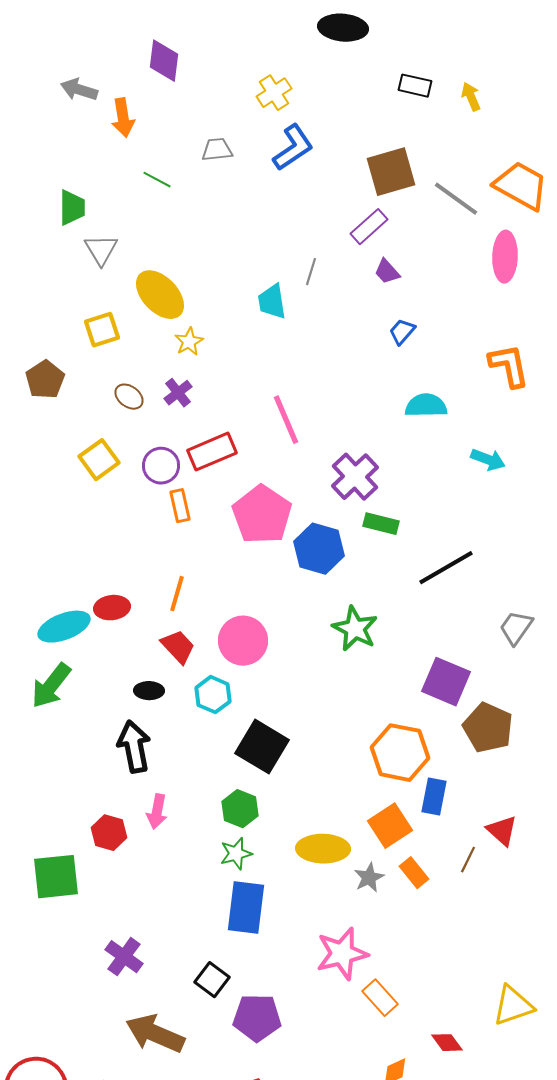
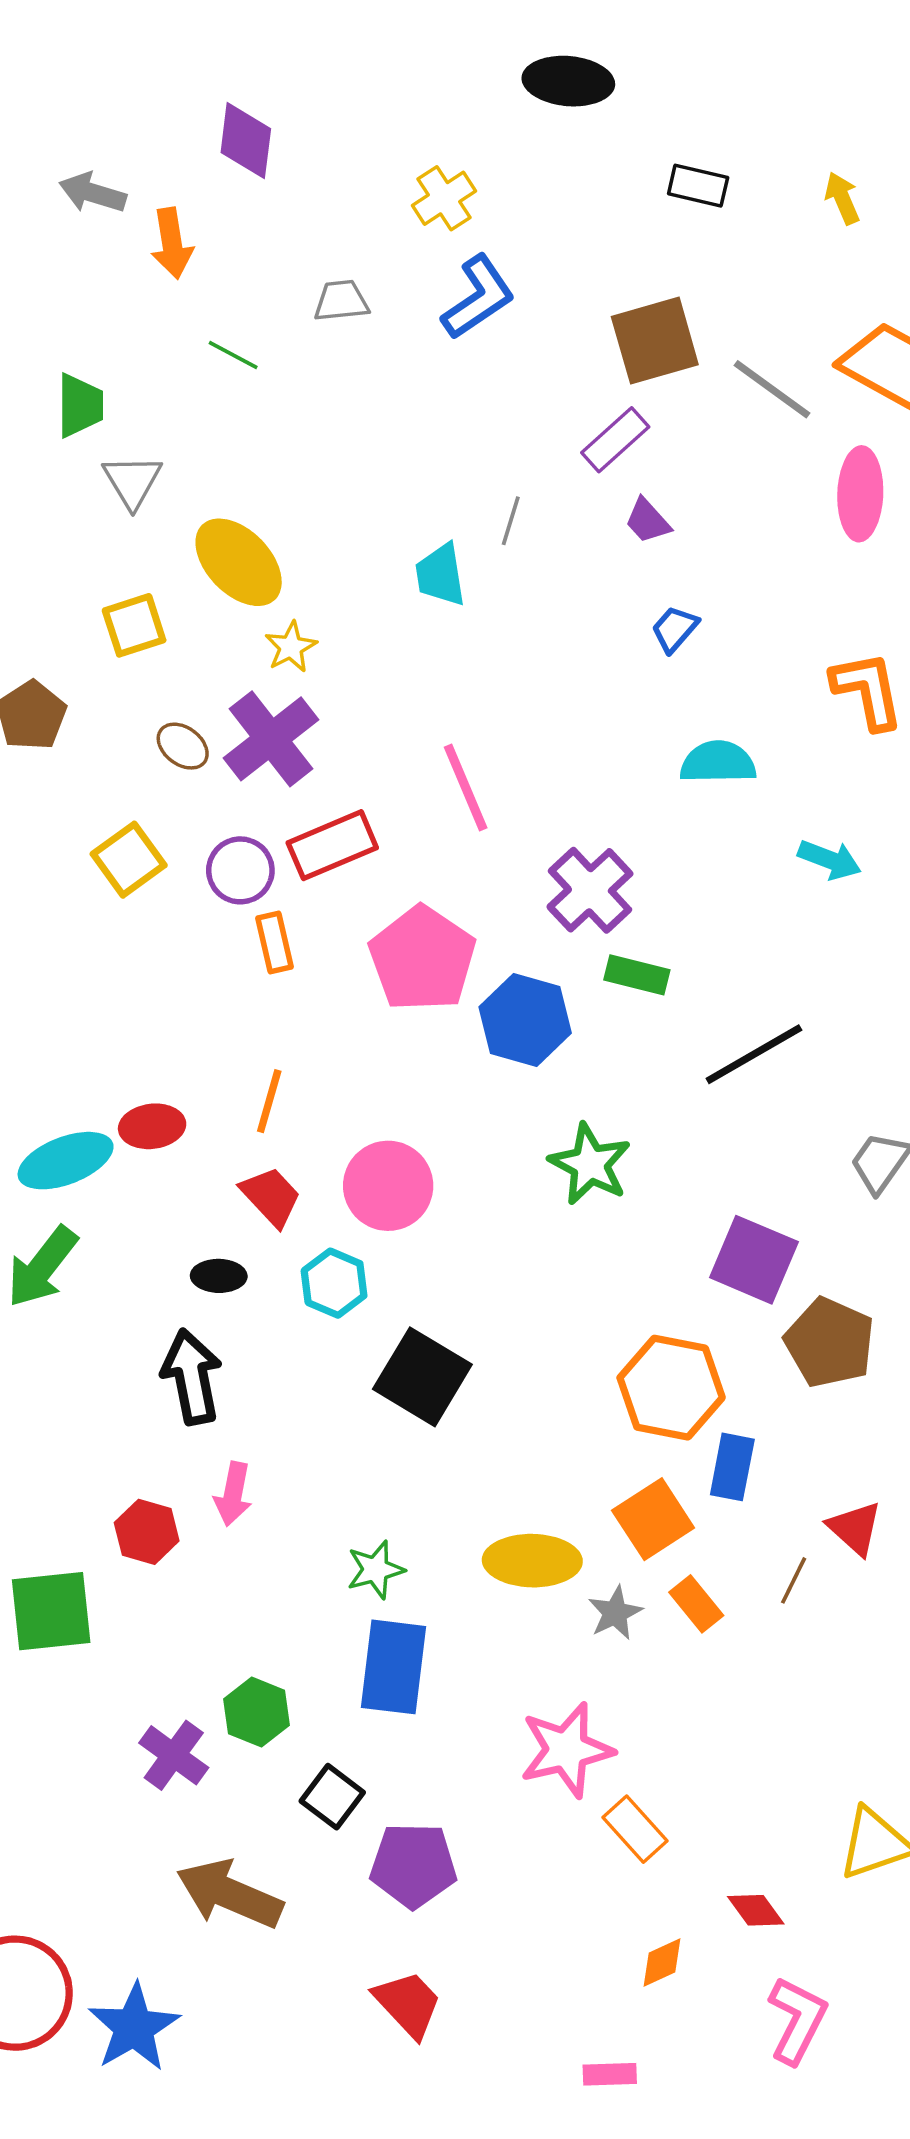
yellow arrow: (471, 97) -> (842, 198), moved
purple cross: (178, 393) -> (271, 739), size x1.8
green hexagon: (240, 809) -> (257, 1712), moved

